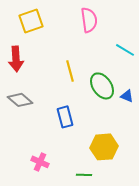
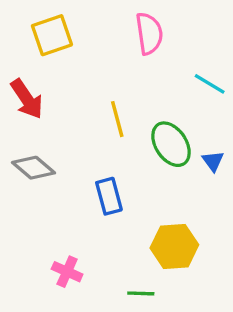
red arrow: (16, 59) -> (27, 99), turned -30
blue triangle: (127, 96) -> (213, 161), turned 32

